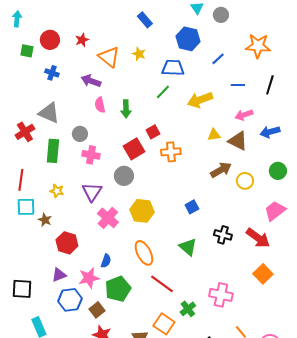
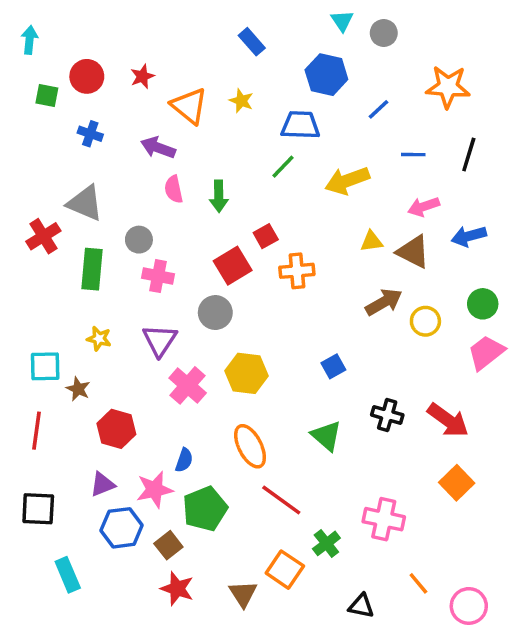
red line: (21, 180) -> (36, 431), moved
pink trapezoid: (275, 211) -> (486, 352), moved

